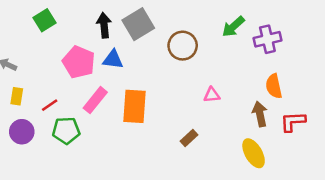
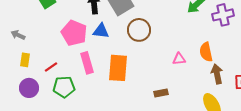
brown circle: (183, 46) -> (139, 30), moved
orange semicircle: (274, 86) -> (206, 52), moved
pink rectangle: (95, 100) -> (87, 63), turned -55
brown rectangle: (189, 138) -> (161, 93), turned 32

